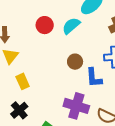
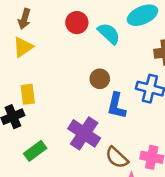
cyan semicircle: (71, 26) -> (109, 34), turned 66
yellow rectangle: (23, 81) -> (28, 94), moved

